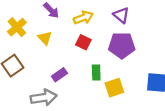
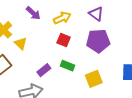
yellow triangle: (45, 38) -> (21, 43), moved
green rectangle: (96, 72) -> (67, 66), moved, turned -64

